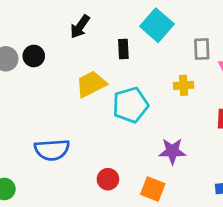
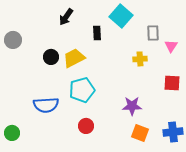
black circle: (34, 56) -> (51, 57), moved
cyan pentagon: (130, 105) -> (82, 90), moved
orange square: (153, 189) -> (140, 133), moved

